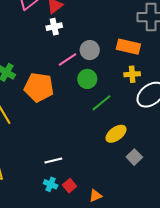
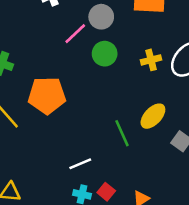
yellow cross: (132, 74) -> (151, 60), moved
orange pentagon: (39, 87) -> (47, 95), moved
green line: (102, 103) -> (122, 133), moved, turned -65

